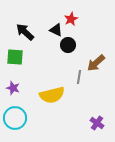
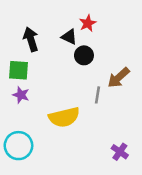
black arrow: (25, 32) -> (31, 39), turned 30
purple star: (13, 88) -> (21, 95), moved

